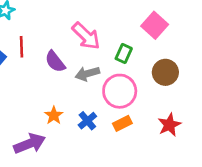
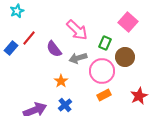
red line: (21, 47) -> (29, 38), turned 42
brown circle: (165, 72) -> (125, 57), moved
orange star: (54, 115) -> (61, 81), moved
blue cross: (87, 121) -> (65, 105), moved

